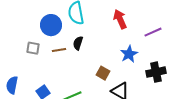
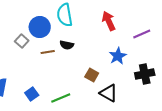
black semicircle: (78, 43) -> (67, 45), turned -96
gray square: (33, 48) -> (22, 41), moved, turned 32

